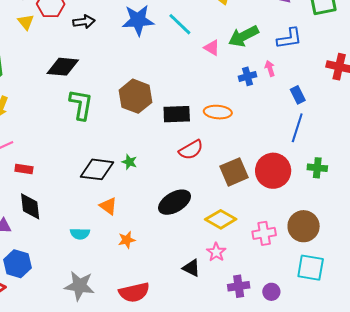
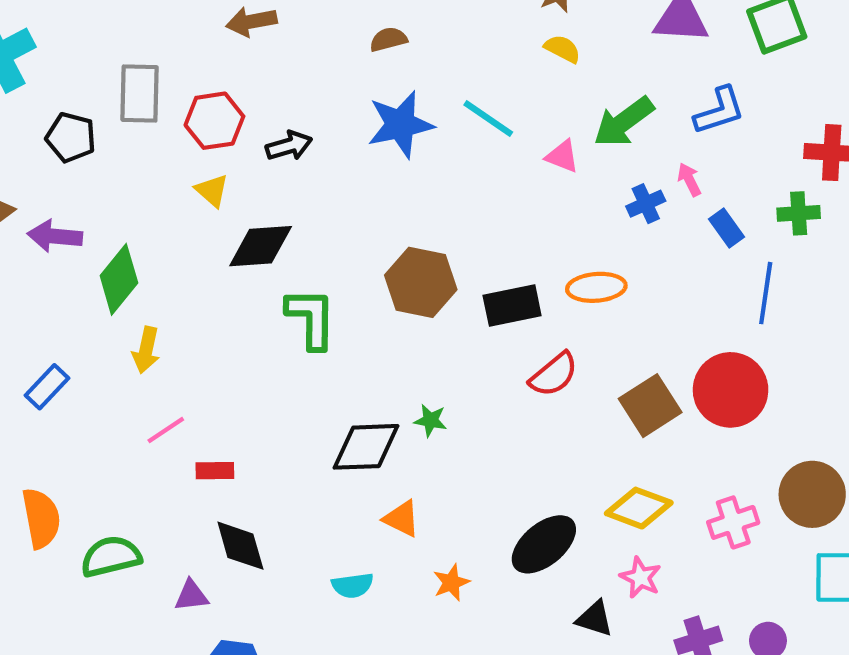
yellow triangle: (26, 22) -> (212, 191), moved
blue rectangle: (298, 95) -> (727, 228), moved
green cross: (317, 168) -> (799, 213), moved
black ellipse: (175, 202) -> (544, 544), moved

